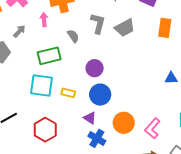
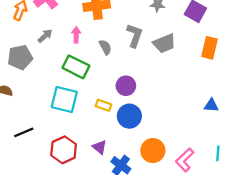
pink arrow: (44, 19) -> (76, 35), moved
green rectangle: (49, 56) -> (76, 67), turned 35
yellow rectangle: (68, 93) -> (103, 105), moved
purple triangle: (90, 118) -> (100, 147), moved

